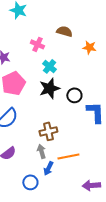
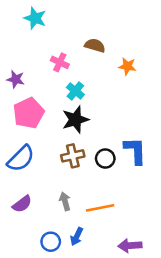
black circle: (74, 95) -> (105, 159), moved
brown cross: (48, 131) -> (73, 156), moved
blue arrow: (48, 168) -> (77, 236), moved

